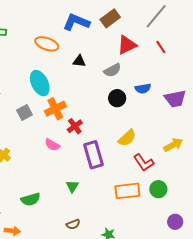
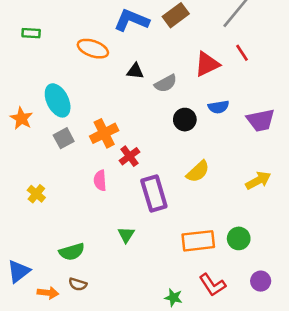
red triangle: (127, 45) -> (207, 64), moved
gray semicircle: (112, 70) -> (166, 83), moved
cyan ellipse: (40, 83) -> (58, 100), moved
pink semicircle: (52, 145) -> (100, 180), turned 56
red L-shape: (144, 163) -> (212, 285), moved
brown semicircle: (73, 224) -> (78, 284), moved, turned 40

